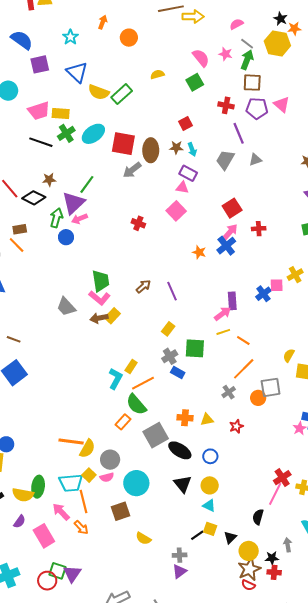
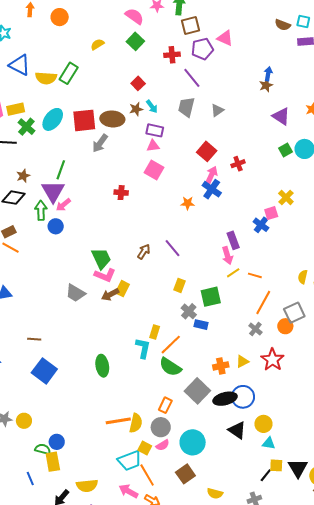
brown ellipse: (151, 150) -> (112, 119), turned -70
gray triangle: (255, 160) -> (217, 110), moved
pink arrow: (223, 314) -> (227, 256), turned 126
orange rectangle: (123, 422) -> (165, 405), moved
red star: (236, 426) -> (272, 360), size x1.6
black ellipse: (180, 450) -> (225, 399), turned -30
blue circle: (210, 456) -> (243, 397), moved, size x1.5
green ellipse: (38, 487) -> (102, 366), moved
black triangle: (230, 537) -> (298, 468), size x1.5

